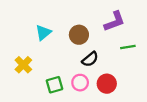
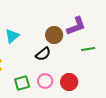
brown circle: (79, 35) -> (54, 35), moved
black semicircle: (90, 59) -> (43, 54), moved

